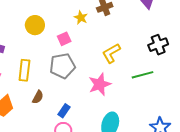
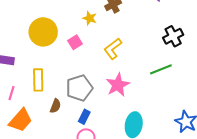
yellow circle: (35, 25) -> (43, 32), size x1.4
yellow L-shape: (111, 53) -> (113, 49), moved
gray pentagon: (62, 66) -> (79, 88), moved

